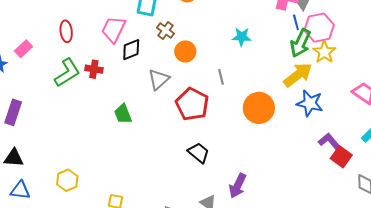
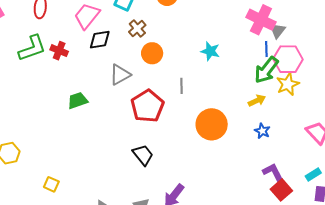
yellow arrow: (298, 75) -> (257, 101), size x0.6
blue star: (310, 103) -> (262, 131), size x0.6
green trapezoid: (123, 114) -> (78, 101), turned 80

